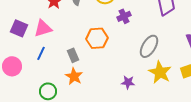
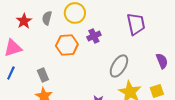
orange hexagon: (97, 38) -> (67, 45), moved

